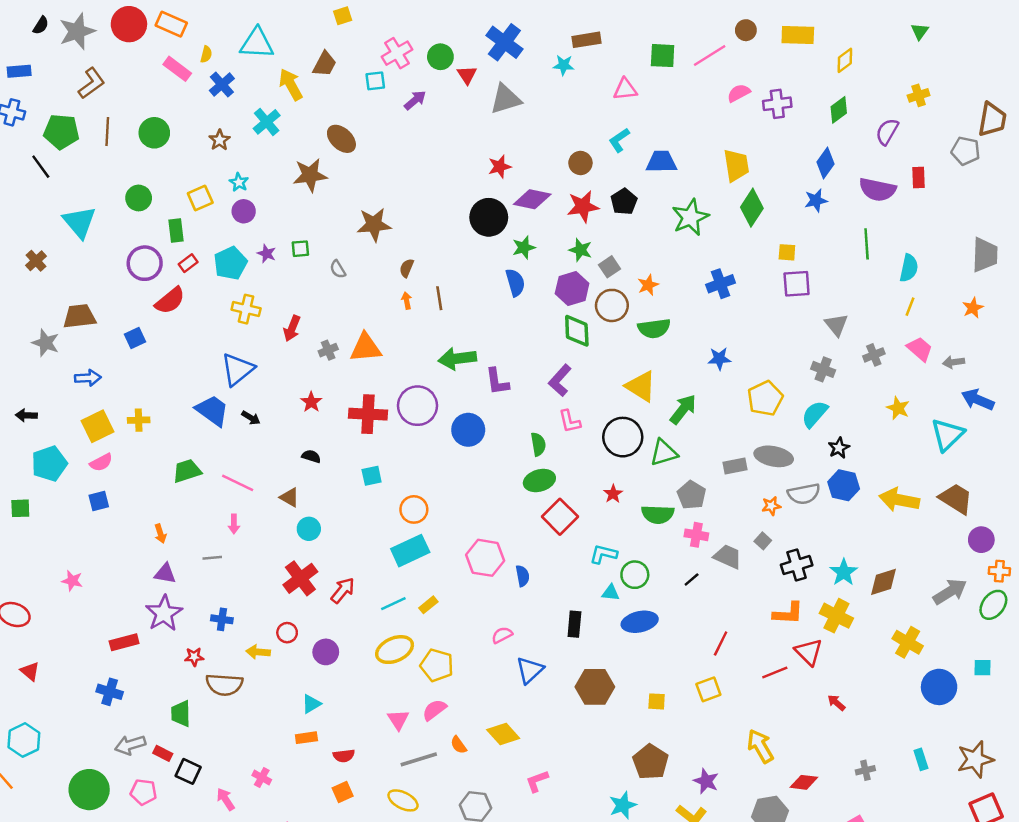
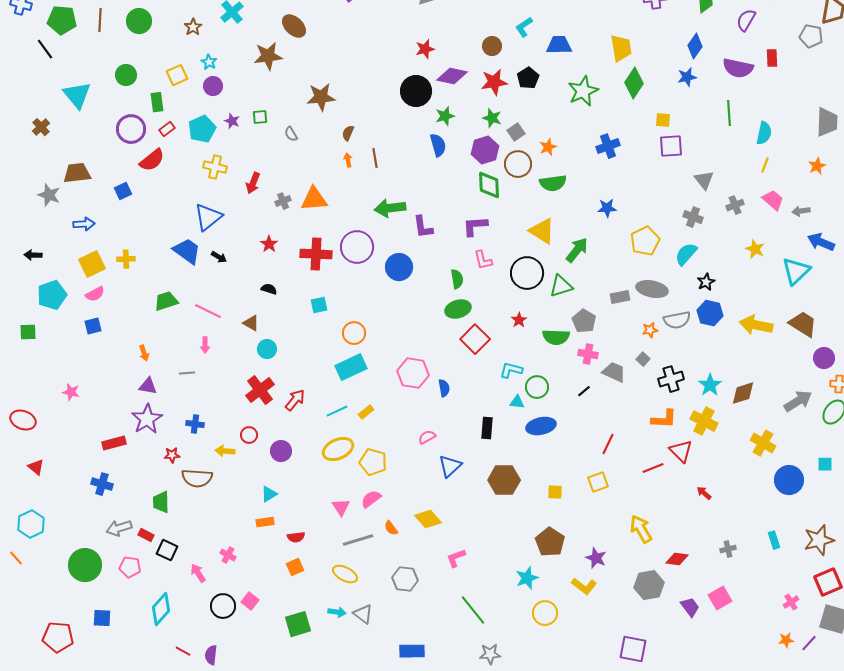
purple L-shape: (560, 380) -> (475, 226), turned 44

